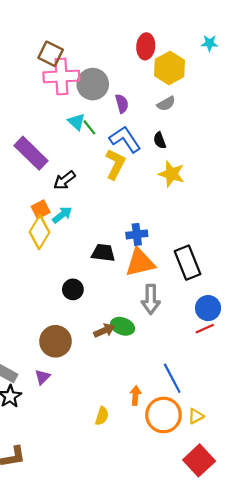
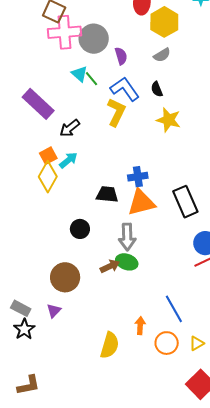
gray arrow: (151, 299) -> (127, 237), moved
orange circle: (163, 415) -> (167, 343), size x0.7
yellow semicircle: (102, 416) -> (110, 345), size x1.5

